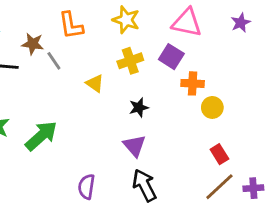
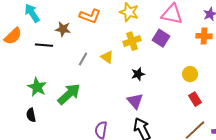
orange L-shape: (71, 25) -> (90, 16), turned -60
gray line: (54, 61) -> (83, 59), moved, turned 64
orange cross: (193, 83) -> (204, 36), moved
red rectangle: (219, 154) -> (195, 99), moved

